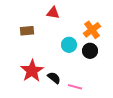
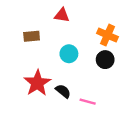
orange cross: (92, 30) -> (107, 35), turned -30
cyan circle: (69, 45) -> (69, 54), moved

